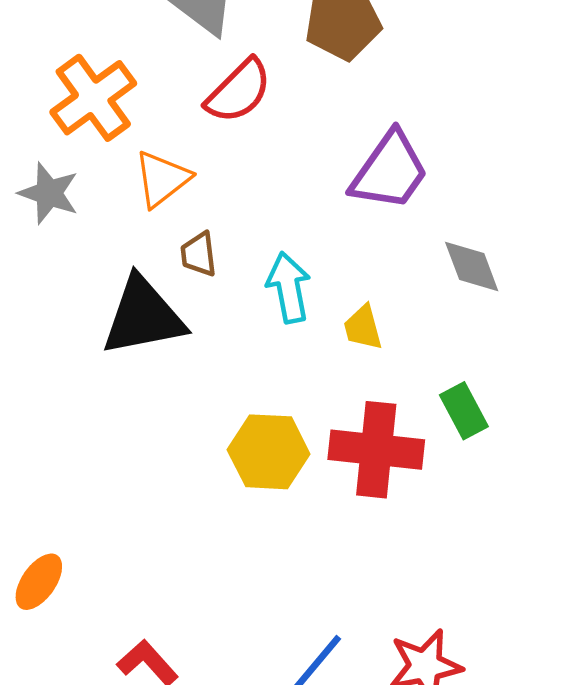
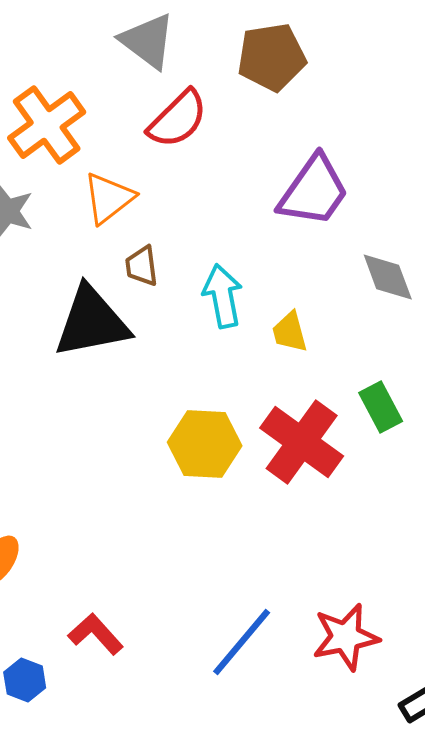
red cross: (376, 450) -> (302, 442), turned 30

